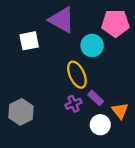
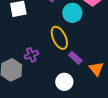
purple cross: (73, 104) -> (31, 55), moved
white circle: (100, 125) -> (64, 82), moved

